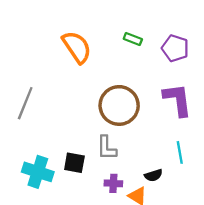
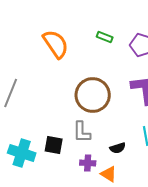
black semicircle: (153, 175) -> (118, 148), moved

